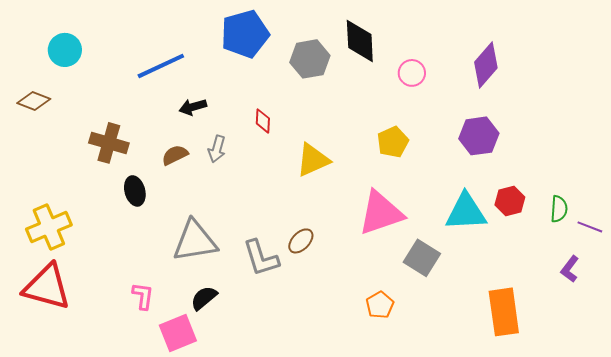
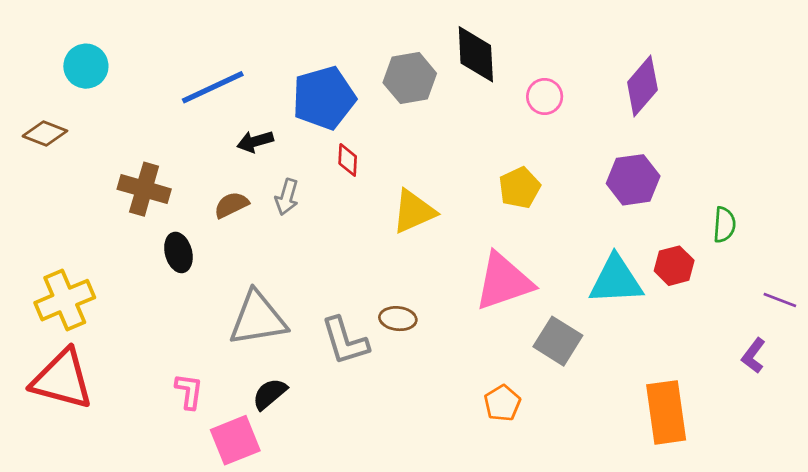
blue pentagon: (245, 34) -> (324, 98), moved
green semicircle: (559, 209) -> (724, 225), moved
brown ellipse: (301, 241) -> (398, 319), turned 52

